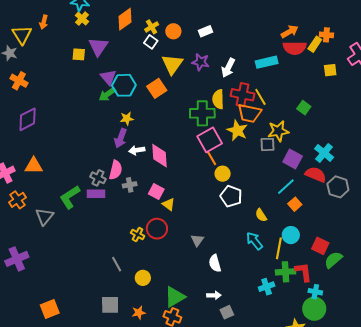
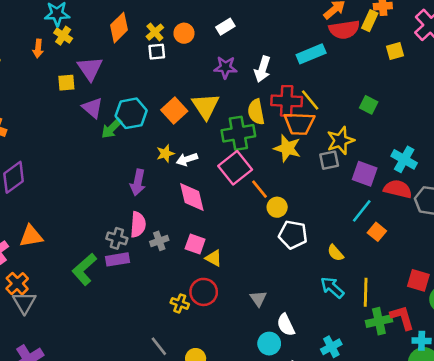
orange arrow: (44, 22) -> (38, 49), moved
white square: (151, 42) -> (157, 52), turned -32
yellow triangle: (172, 64) -> (205, 106), moved
purple triangle: (108, 77) -> (92, 108), moved
yellow star: (127, 119) -> (165, 153), moved
pink square: (210, 140) -> (235, 168), moved
white arrow: (137, 150) -> (187, 159), moved
gray triangle: (44, 217) -> (24, 303), moved
cyan circle: (291, 235) -> (269, 344), moved
cyan cross: (267, 287) -> (331, 347), moved

